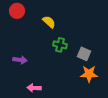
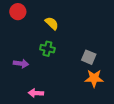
green cross: (60, 45) -> (47, 49), moved

